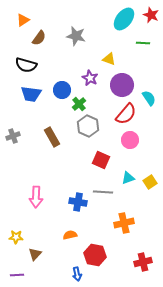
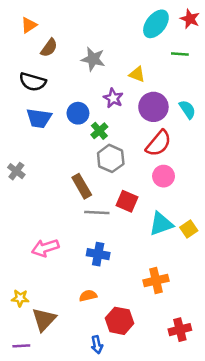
gray star: (76, 36) -> (93, 59), moved
cyan semicircle: (149, 98) -> (187, 109), moved
gray cross: (13, 136) -> (16, 171), turned -32
brown rectangle: (52, 137) -> (82, 186), moved
cyan triangle: (128, 178) -> (161, 224), size x1.5
gray line: (103, 192) -> (97, 213), moved
pink arrow: (36, 197) -> (45, 248), turned 70
brown triangle: (35, 254) -> (44, 320), size x1.5

